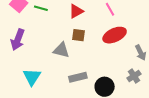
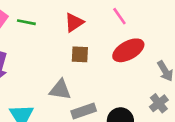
gray triangle: (61, 50) -> (60, 90), moved

